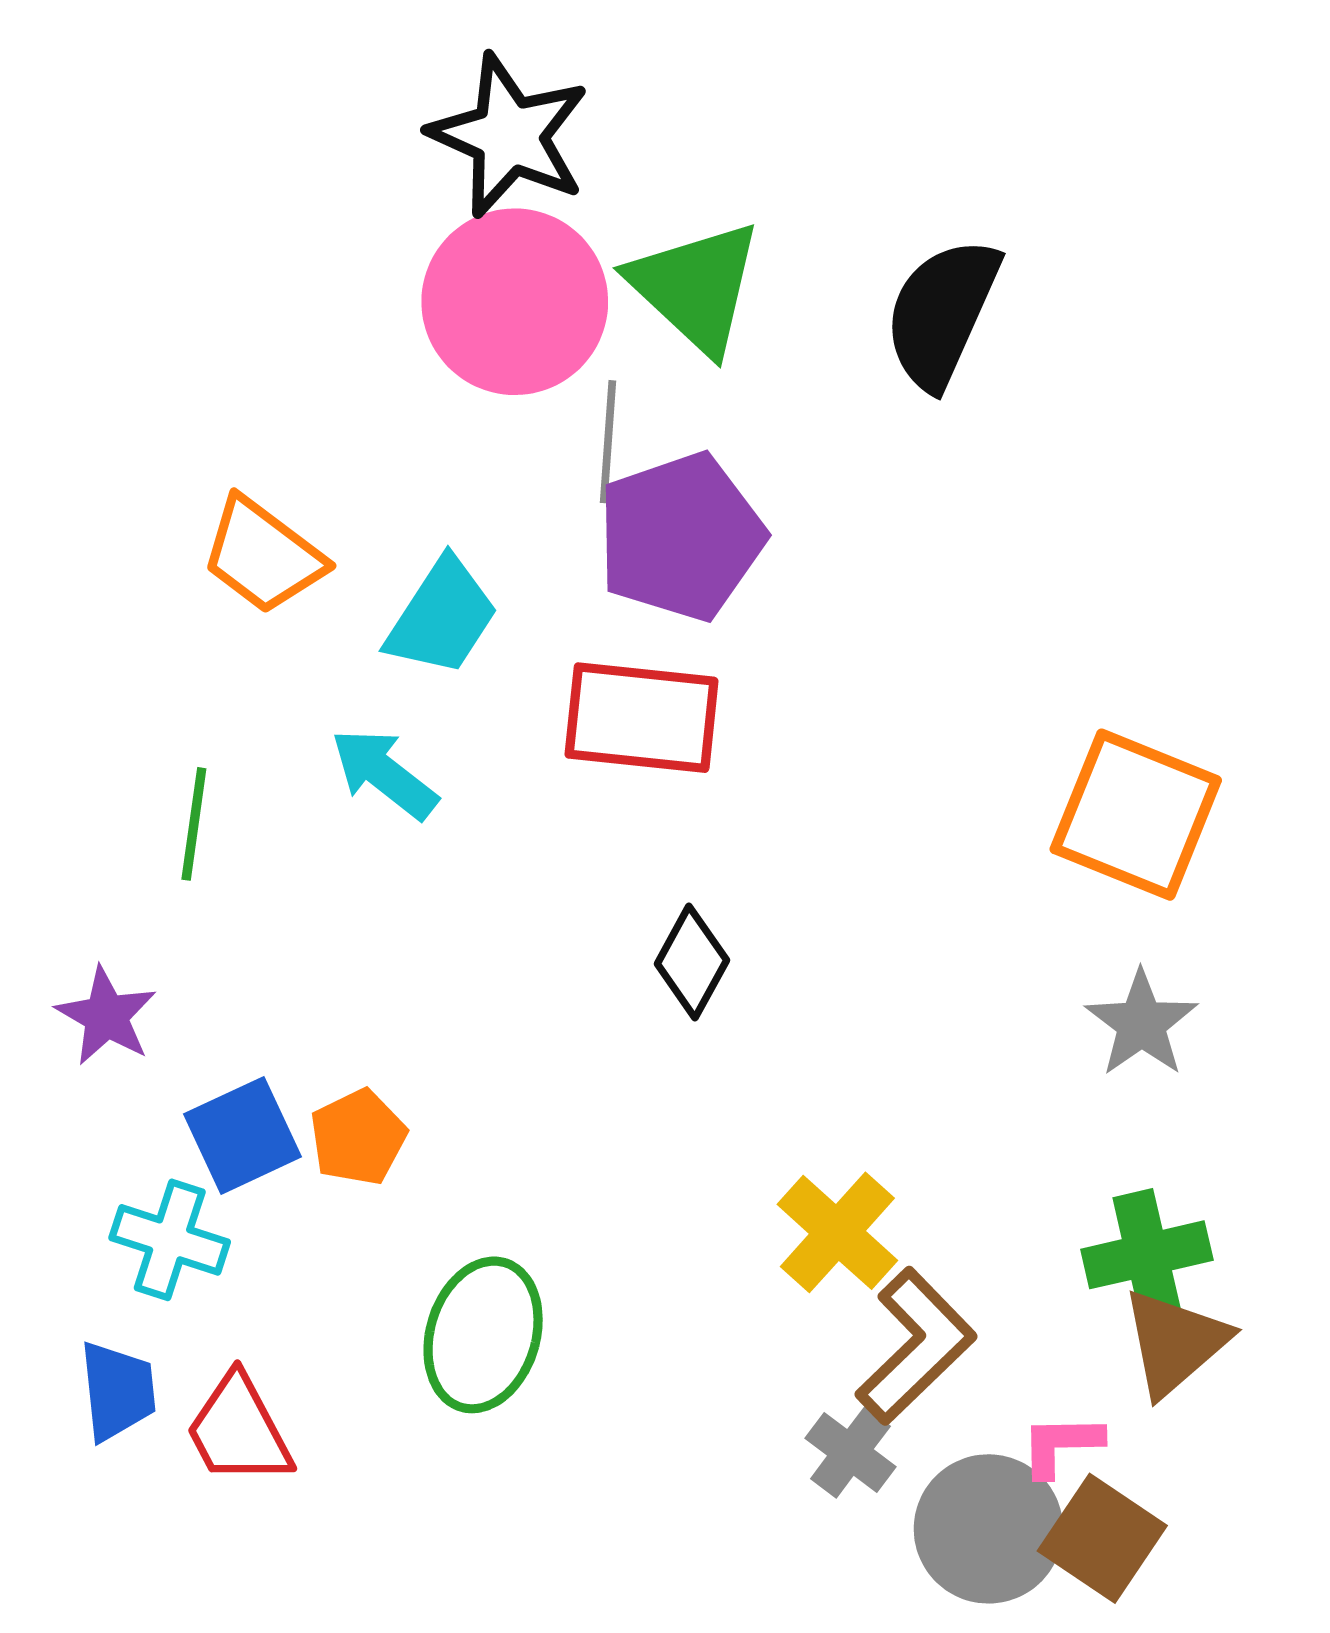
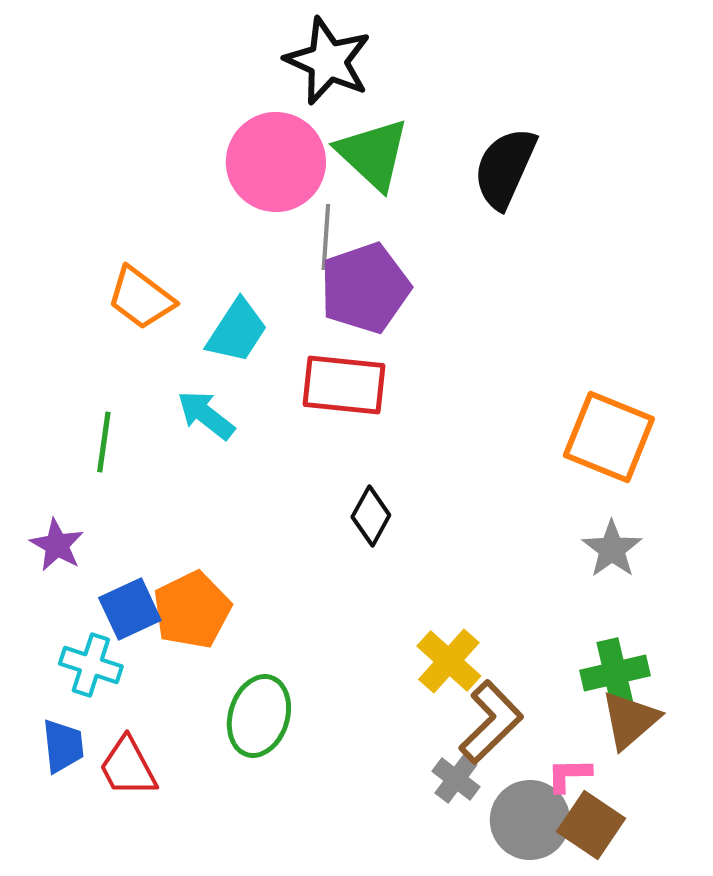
black star: (509, 136) -> (328, 61), moved
orange pentagon: (358, 1137) -> (192, 610), size x1.5

